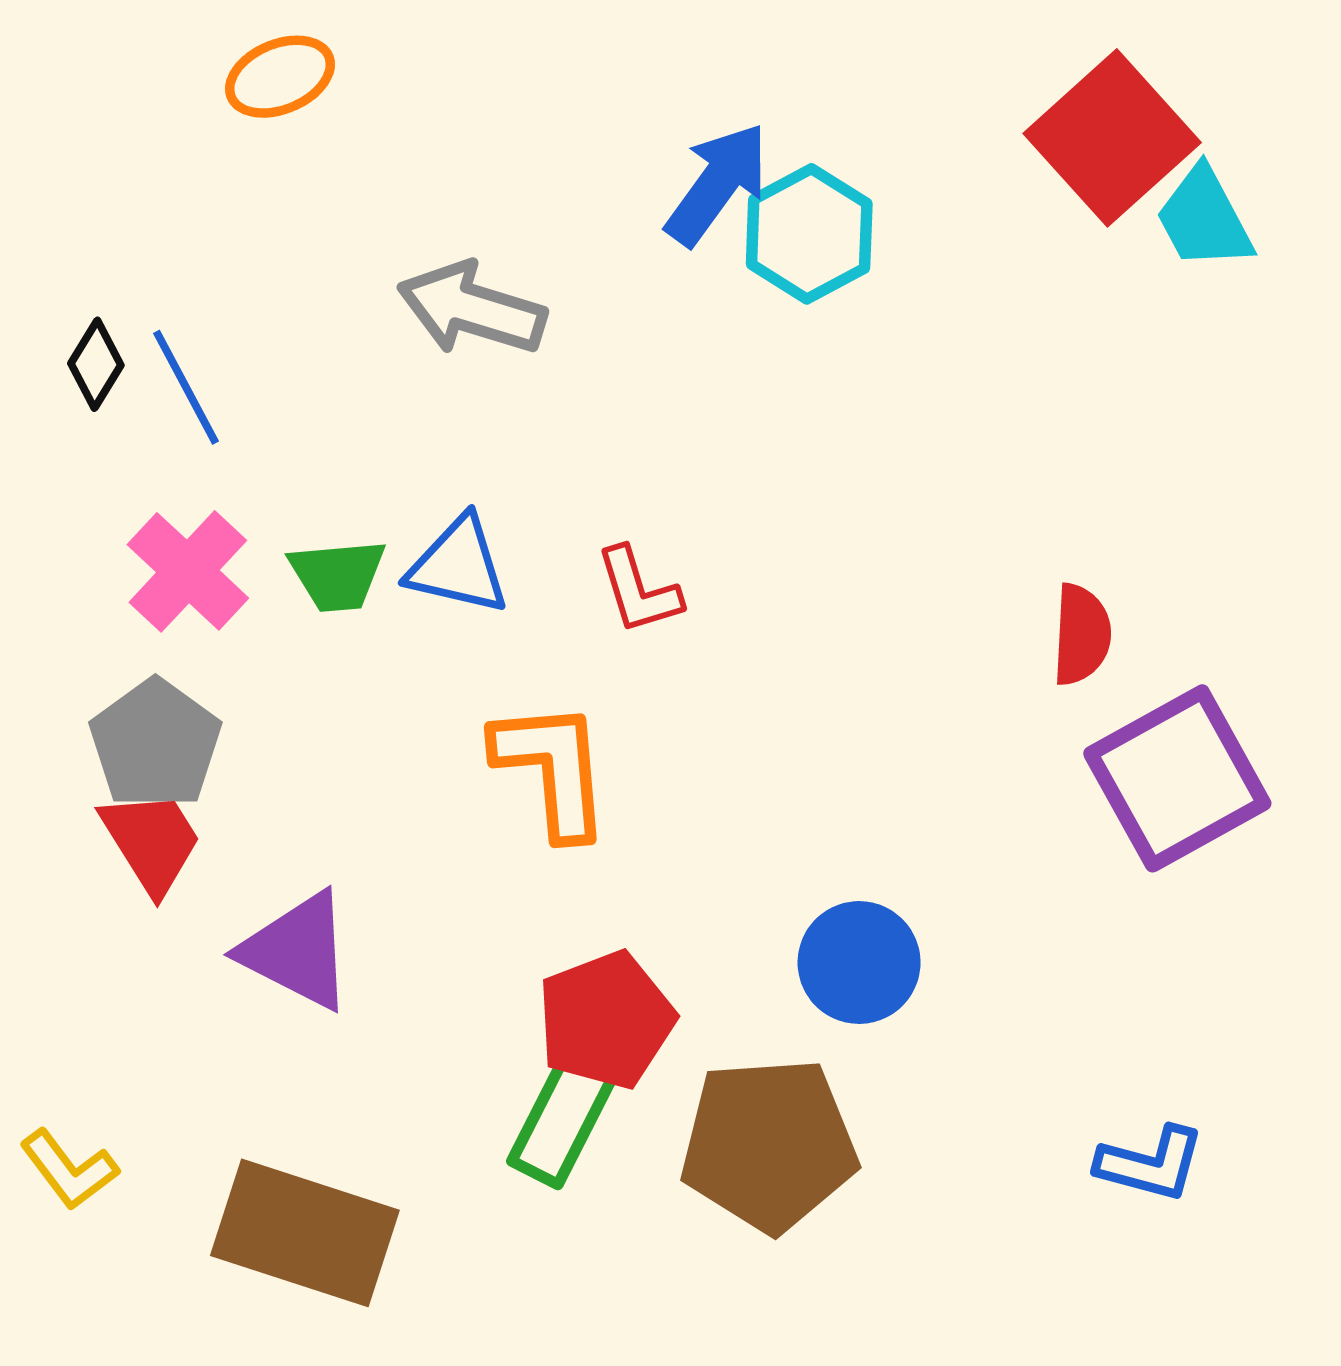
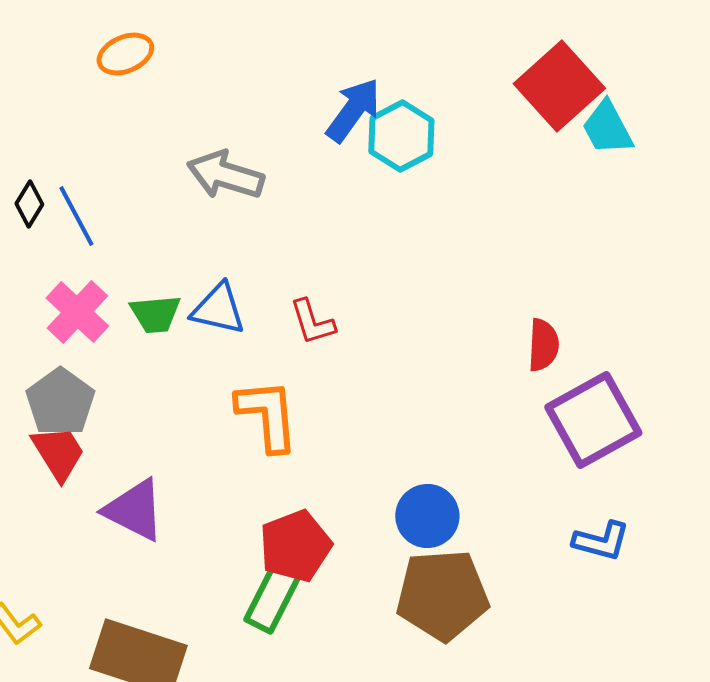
brown pentagon: (769, 1145) -> (442, 595), moved
blue L-shape: (1151, 1164) -> (601, 541), moved

